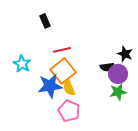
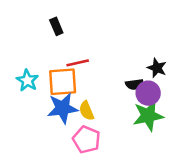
orange square: (63, 71) -> (63, 82), moved, turned 35
green star: (118, 92) -> (148, 116), size x1.4

